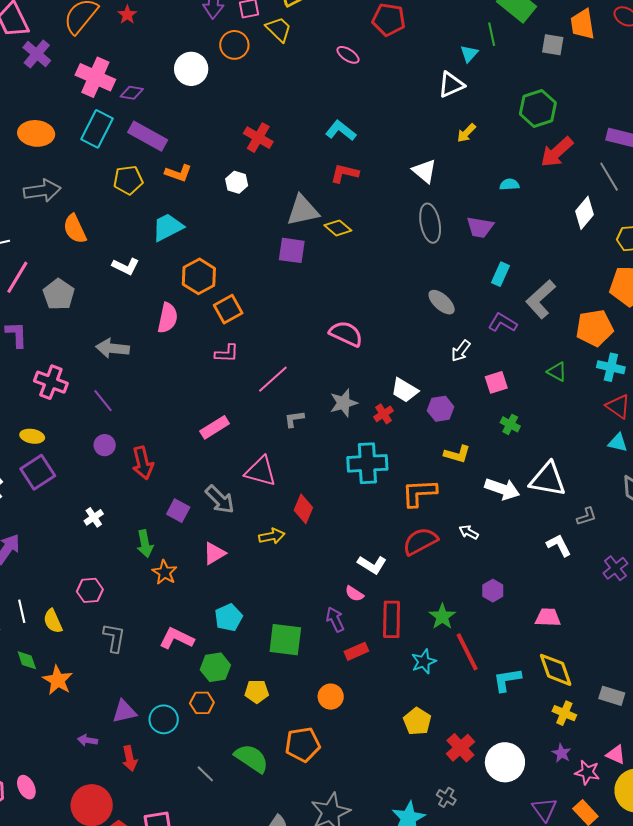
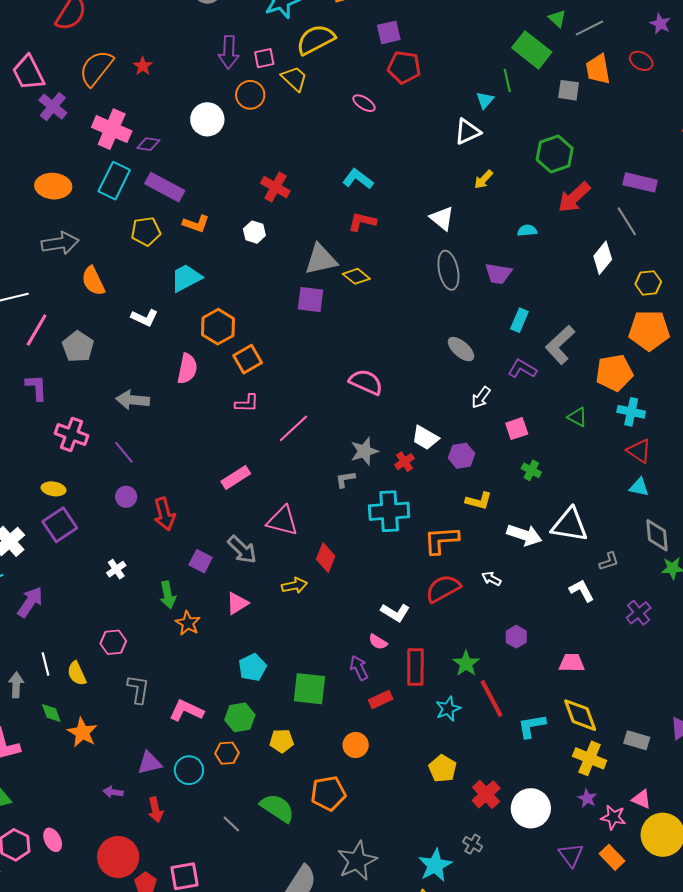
gray L-shape: (294, 419) -> (345, 479), moved
pink L-shape: (177, 638) -> (186, 711), moved
yellow cross: (564, 713) -> (590, 758), size x1.4

